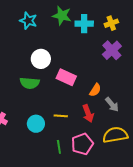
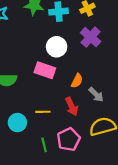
white circle: (41, 59) -> (57, 47), moved

